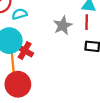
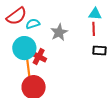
gray star: (63, 25) -> (59, 32), moved

